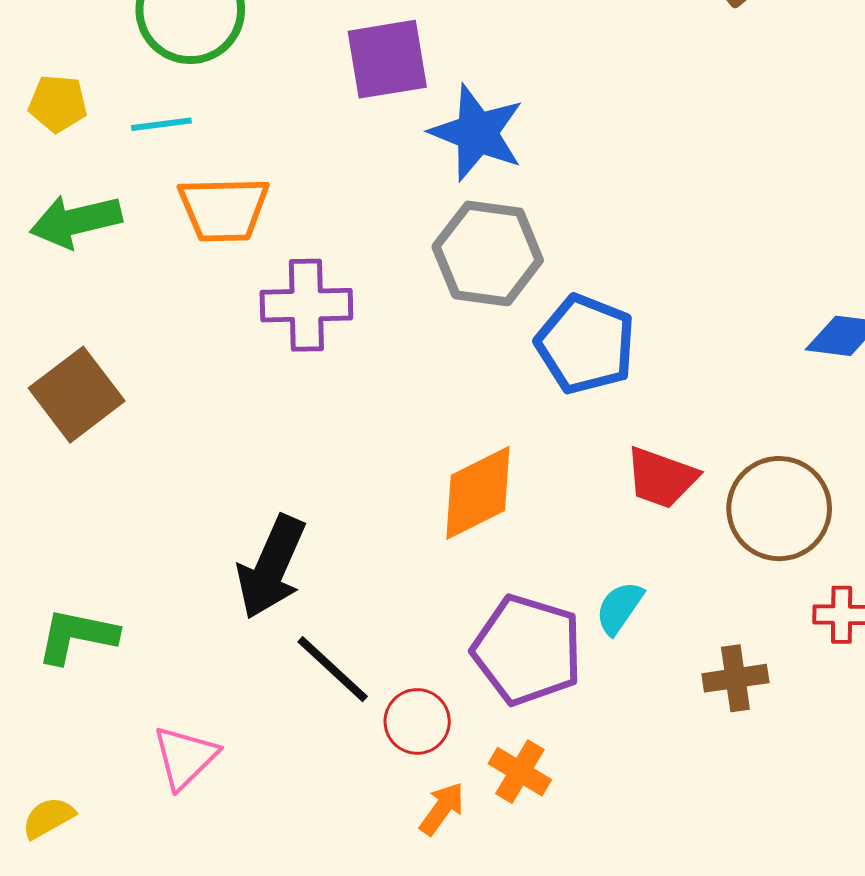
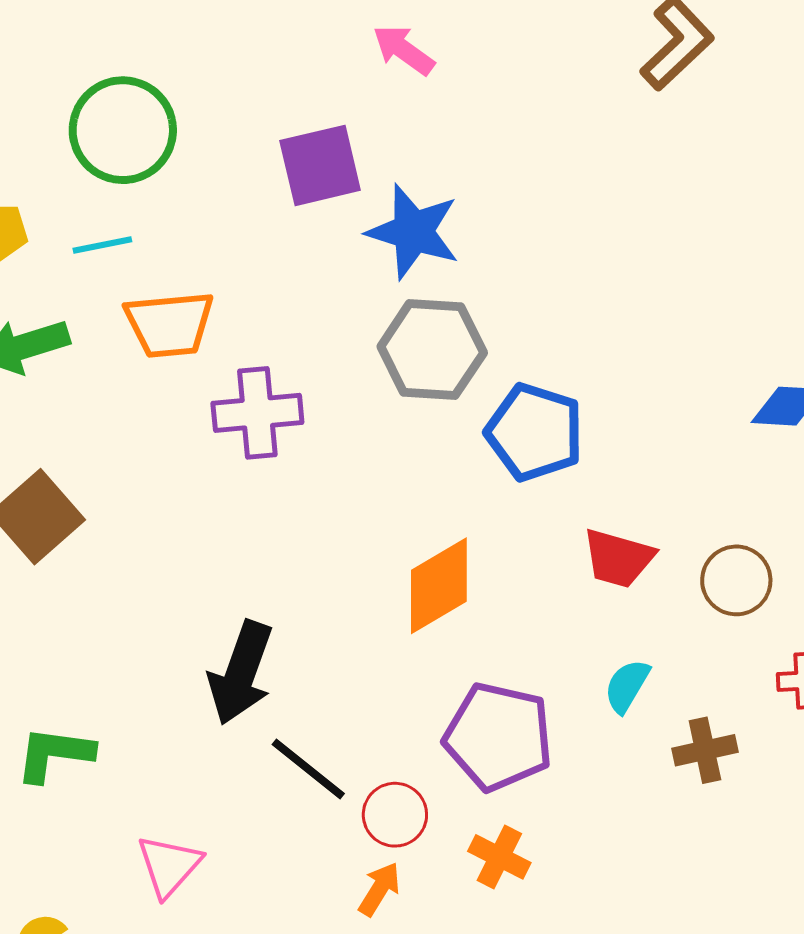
brown circle: (779, 509) -> (736, 580), size x0.7
cyan semicircle: (619, 608) -> (627, 686), moved
orange arrow: (442, 809) -> (379, 889), moved

